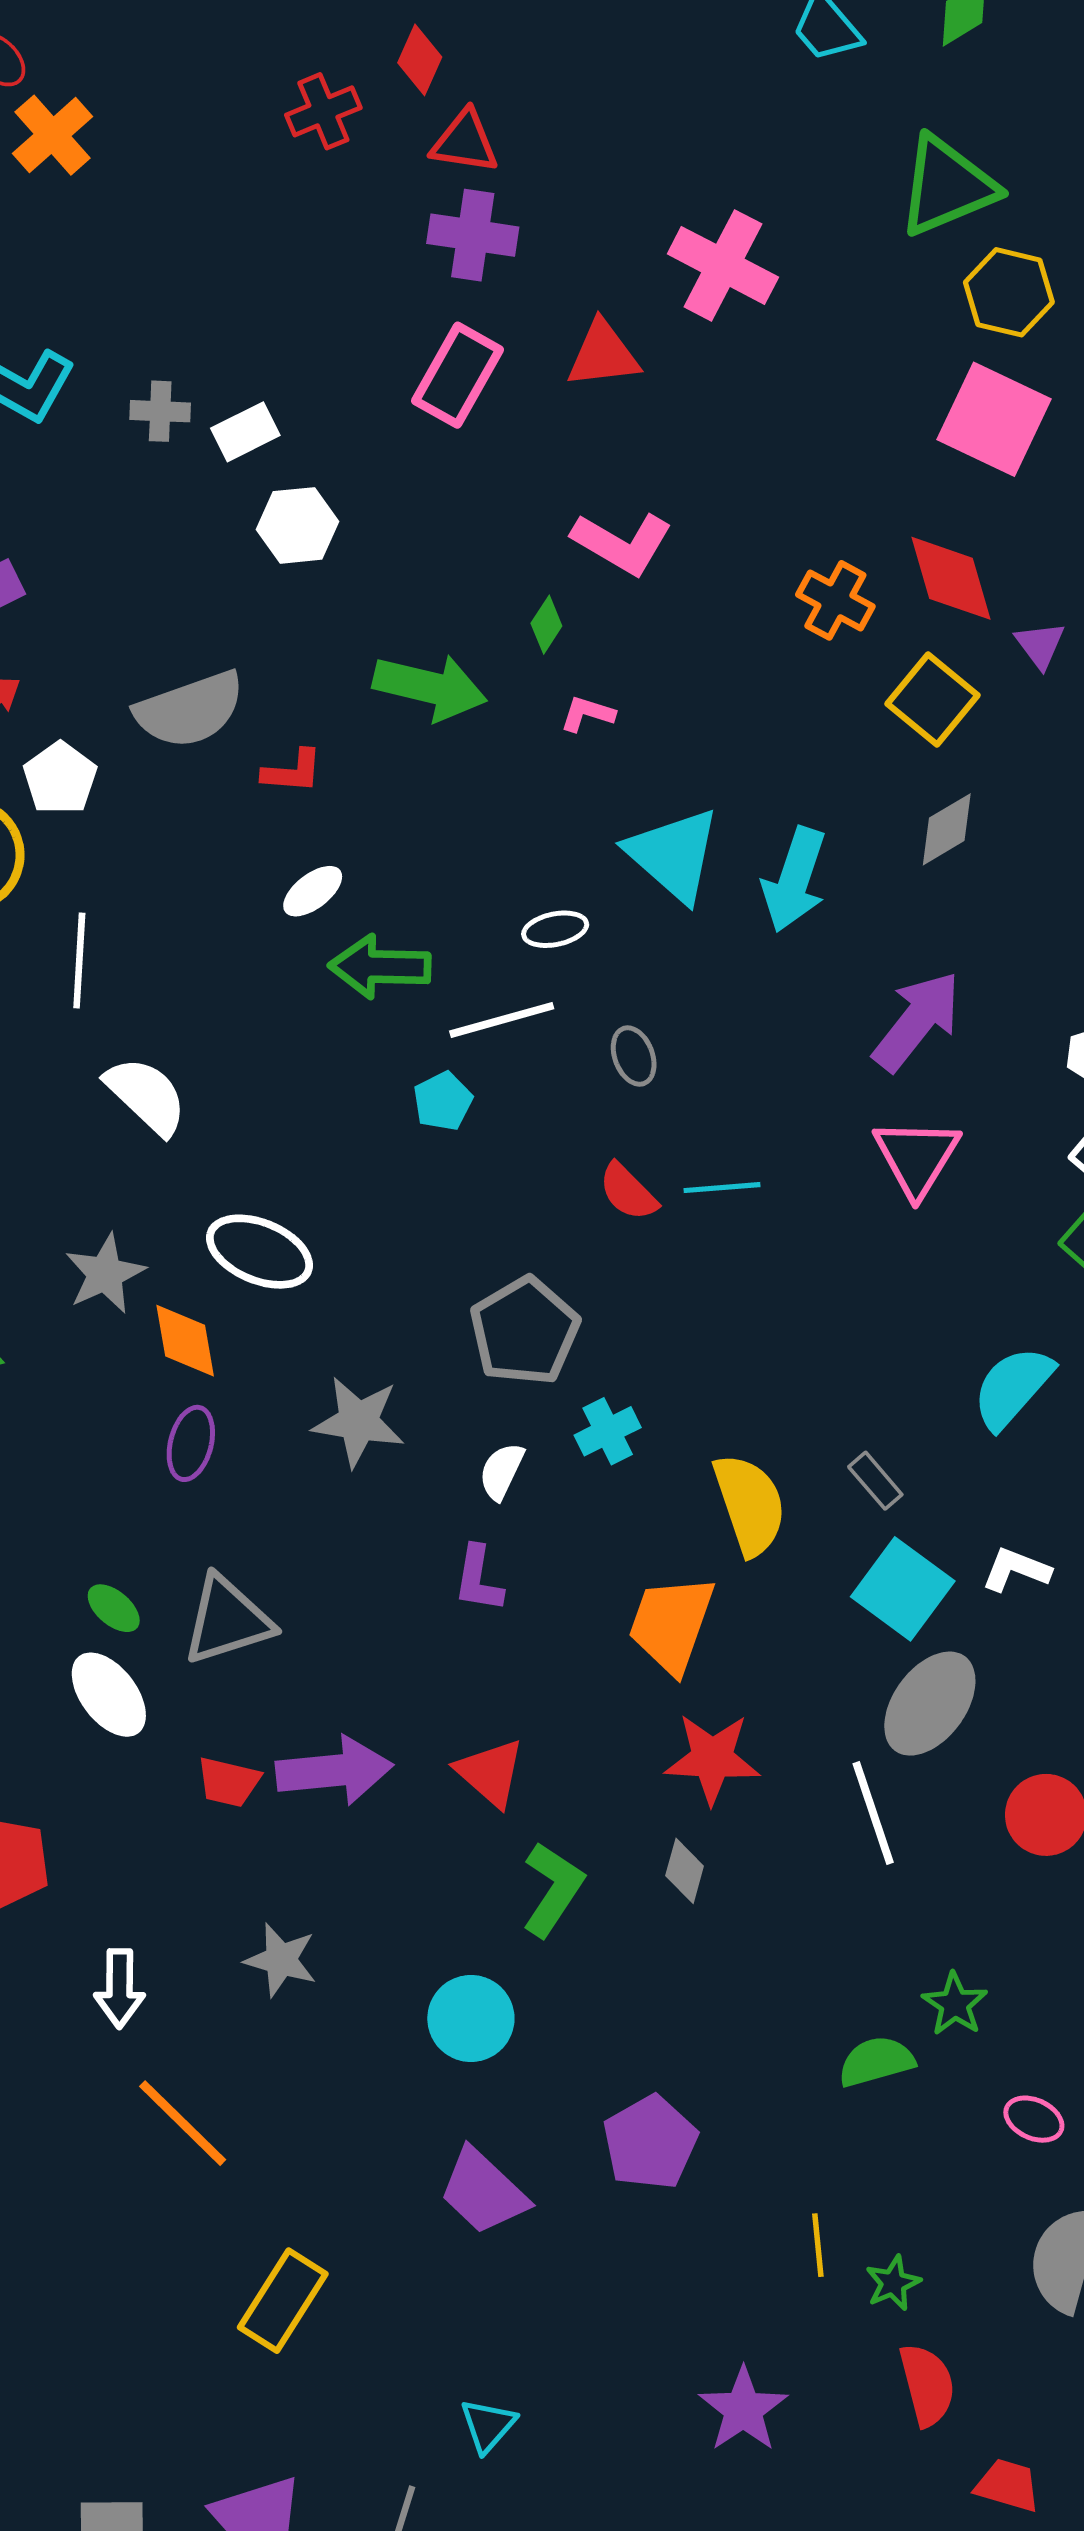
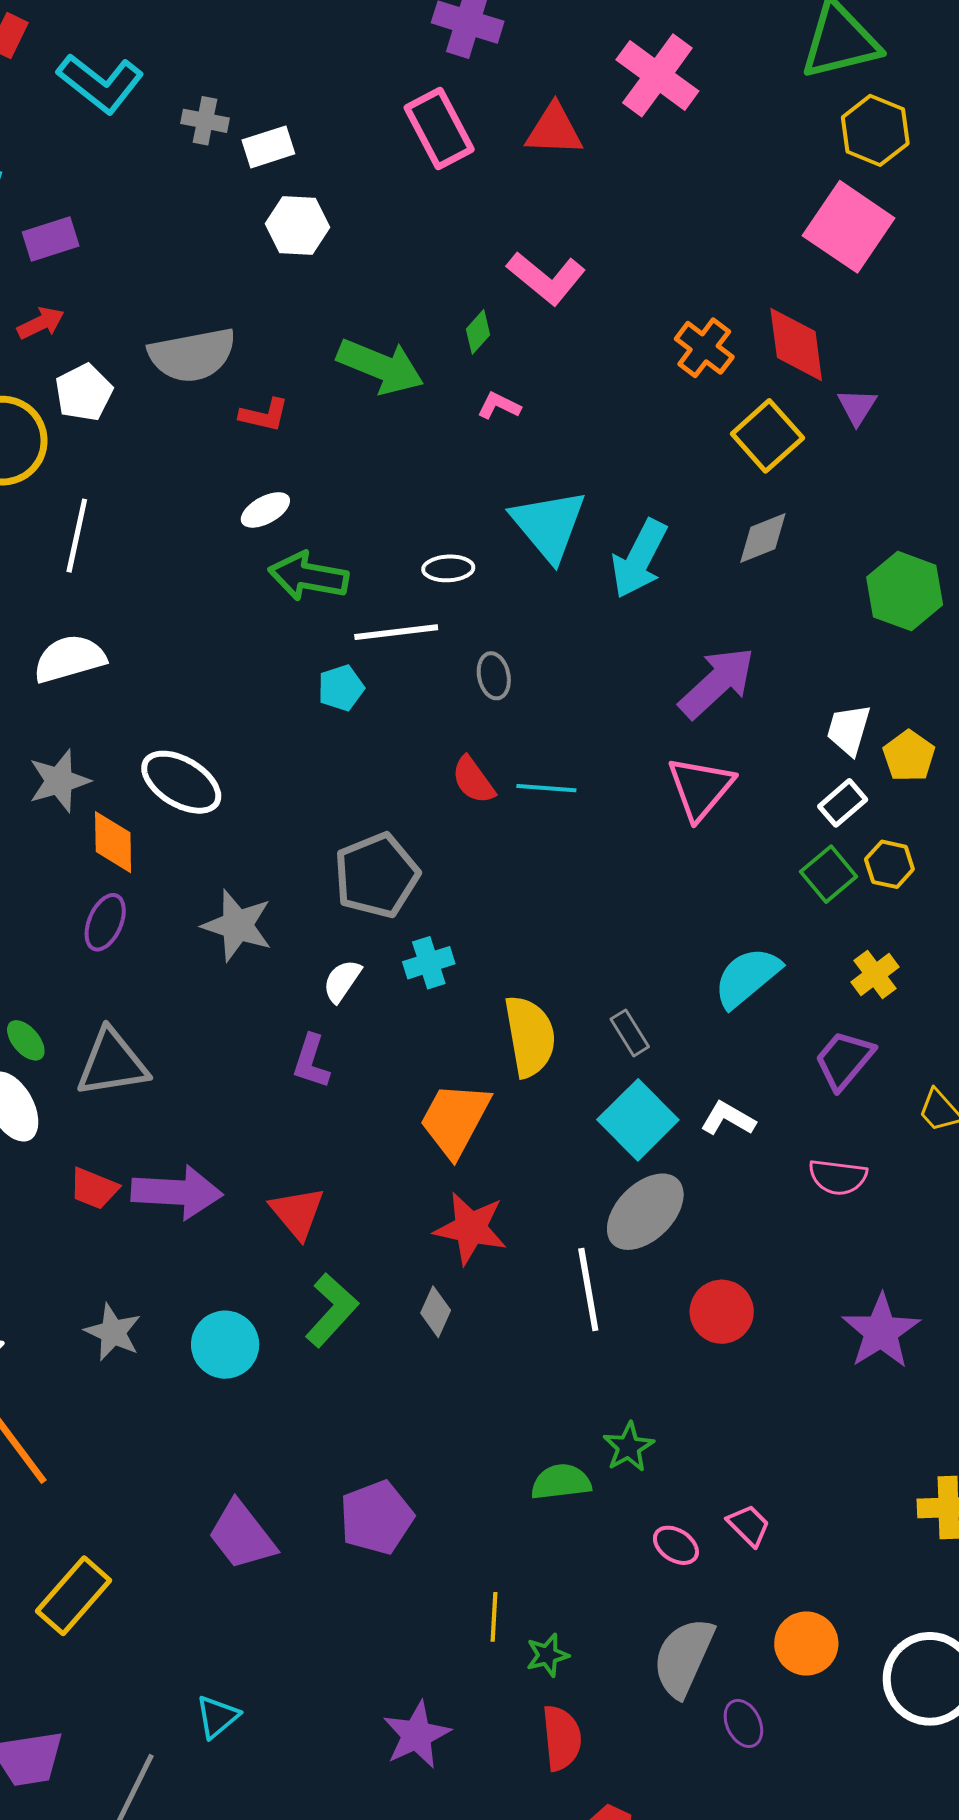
pink rectangle: (458, 375) -> (439, 128), turned -66
white semicircle: (146, 1096) -> (69, 659), moved, turned -68
cyan circle: (471, 2019) -> (225, 1345), moved

